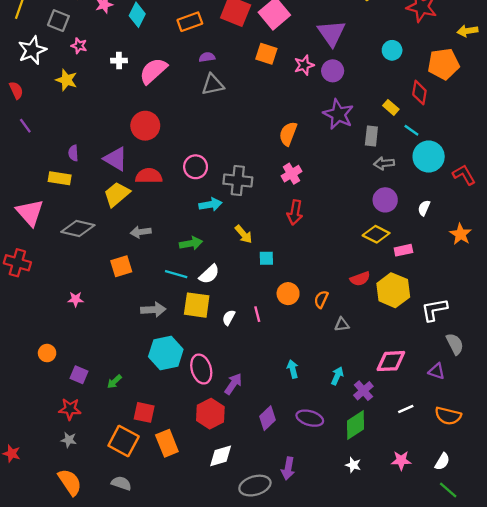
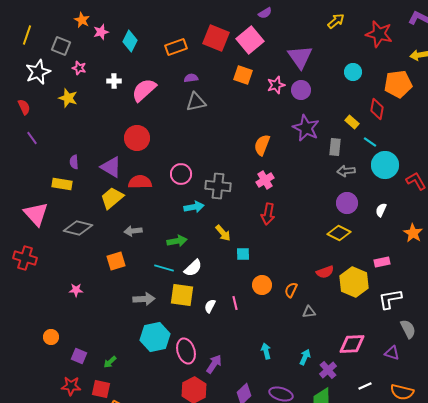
pink rectangle: (403, 250) -> (382, 262), moved
red square: (144, 412) -> (101, 389), moved

